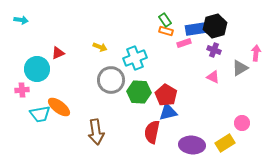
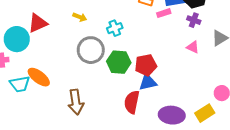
red triangle: (58, 53) -> (38, 23), size x1.5
cyan cross: (135, 58) -> (115, 28), size x0.7
red pentagon: (166, 95) -> (146, 65), turned 30

